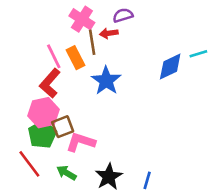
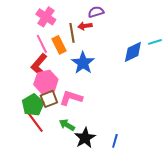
pink cross: (82, 19) -> (46, 17), moved
pink hexagon: (44, 113) -> (46, 82), moved
pink L-shape: (81, 142) -> (71, 98), moved
red line: (29, 164) -> (35, 122), moved
green arrow: (67, 173) -> (67, 125), moved

